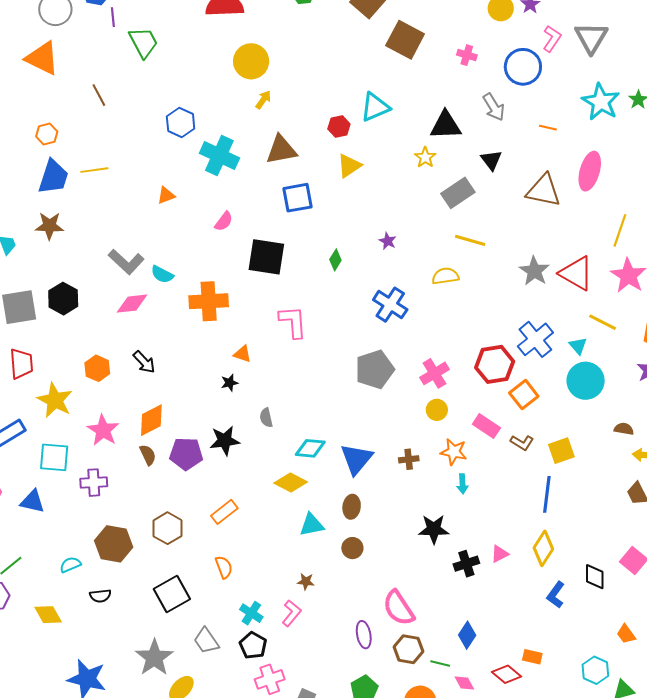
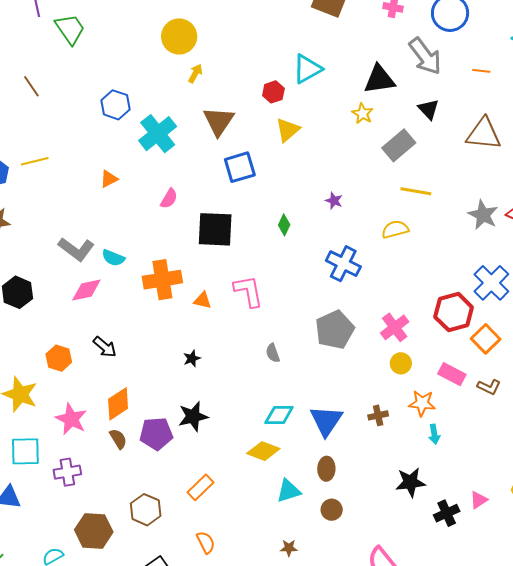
gray arrow: (494, 107) -> (425, 56), size x1.4
brown triangle: (281, 150) -> (219, 121), turned -40
cyan cross: (219, 156) -> (158, 134), turned 33
orange triangle: (242, 354) -> (203, 300), moved
gray semicircle: (266, 418) -> (273, 353), moved

